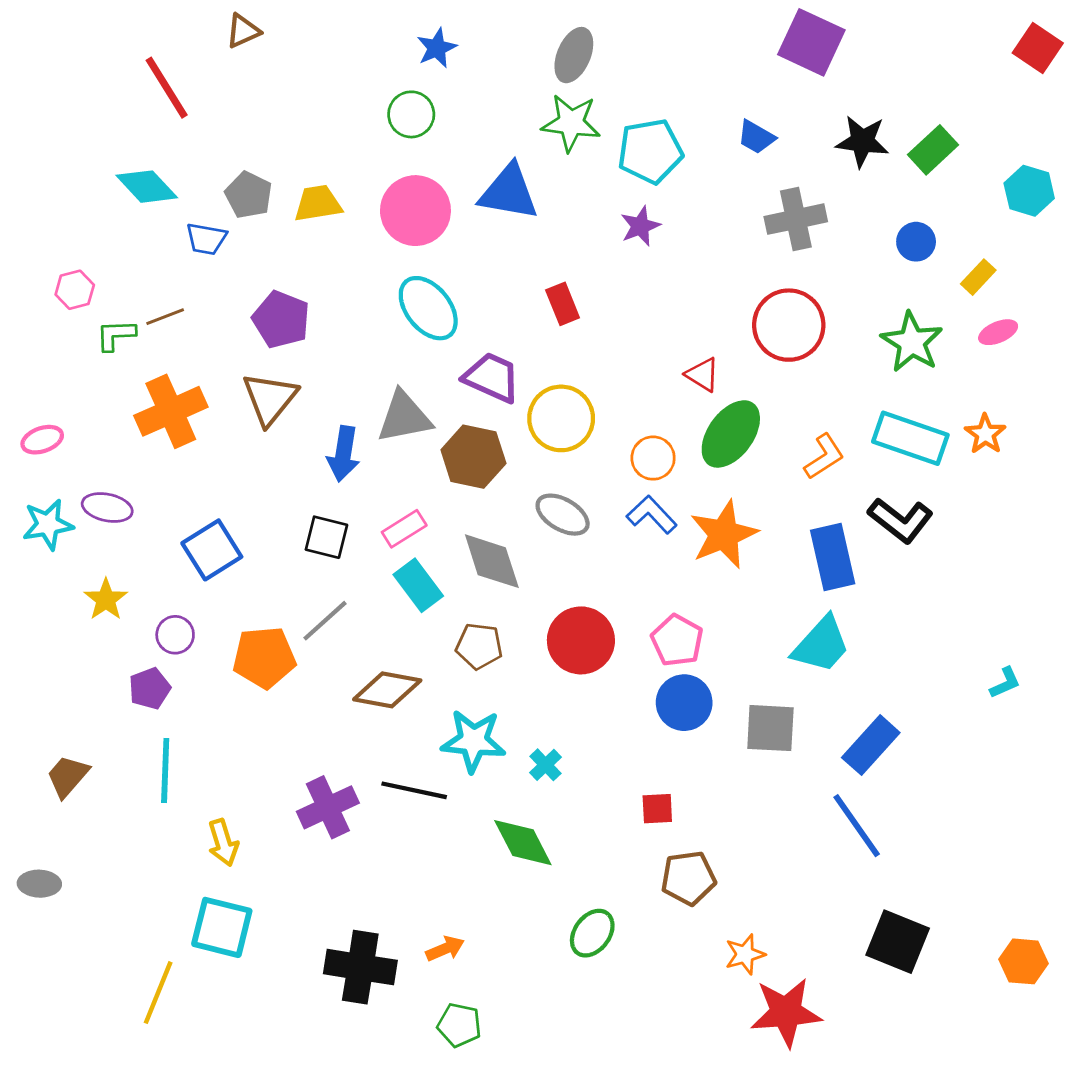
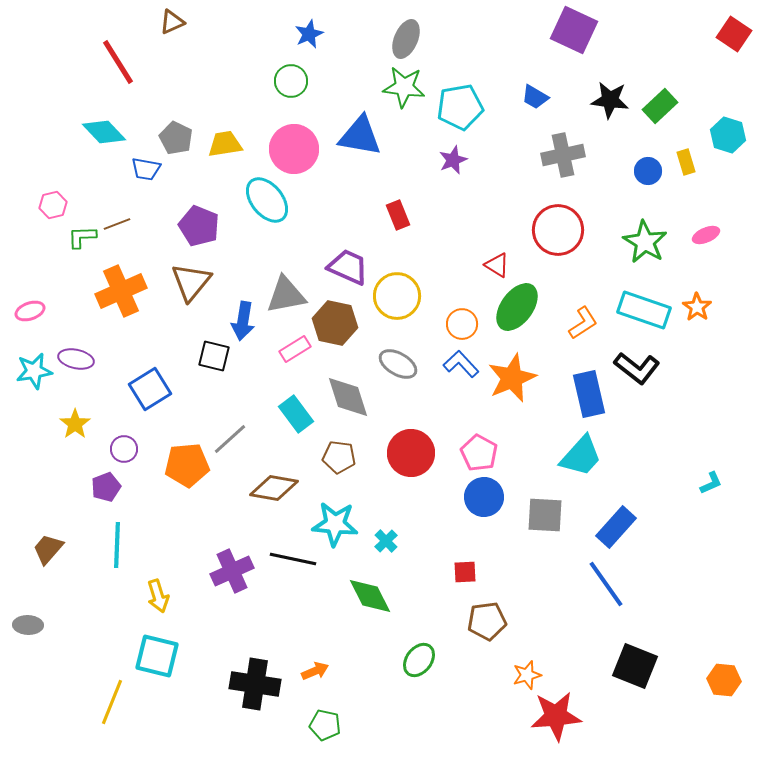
yellow rectangle: (978, 277) -> (686, 162), moved, turned -60
cyan ellipse: (428, 308) -> (267, 200), moved
pink rectangle: (404, 529) -> (295, 349), moved
black square: (326, 537) -> (214, 356), moved

